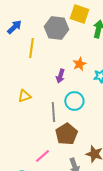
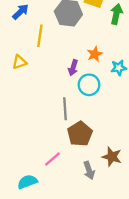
yellow triangle: (24, 96) -> (19, 62), moved
cyan circle: (74, 101) -> (89, 85), moved

